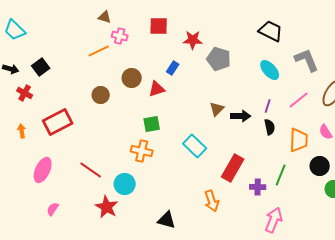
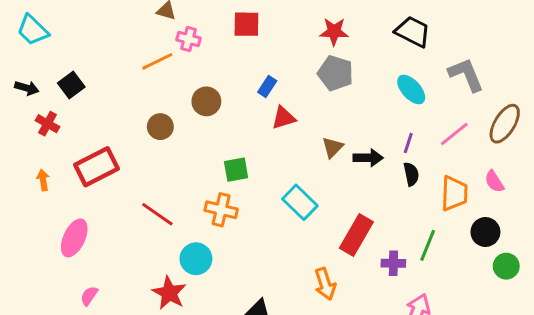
red star: (193, 40) -> (334, 32), moved
red triangle: (157, 89) -> (284, 118), moved
red line: (91, 170) -> (157, 214), moved

